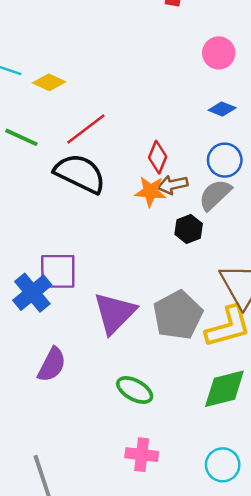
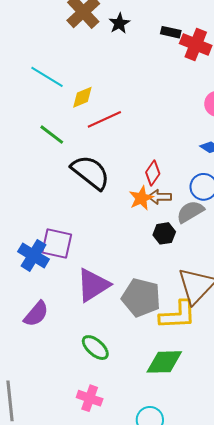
yellow diamond: (49, 82) -> (82, 97), turned -60
red line: (86, 129) -> (104, 119), moved
orange star: (150, 191) -> (141, 198), turned 30
blue cross: (32, 293) -> (34, 255), turned -32
gray pentagon: (178, 315) -> (141, 298), turned 30

